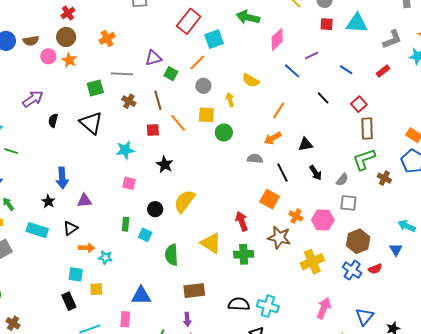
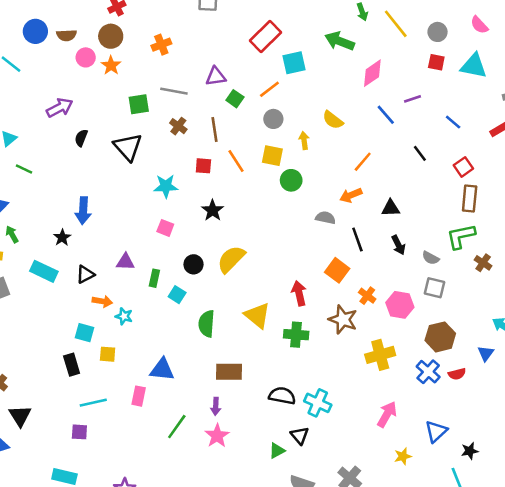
gray semicircle: (342, 180) -> (431, 258), turned 72
purple triangle: (84, 201) -> (125, 262), moved

